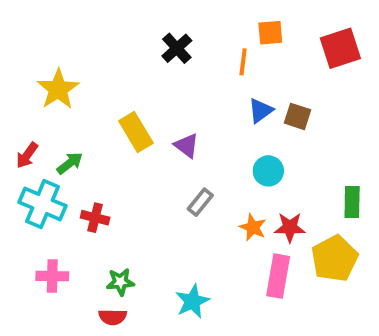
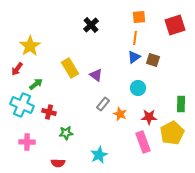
orange line: (243, 62) -> (135, 38), moved
red arrow: (27, 155) -> (17, 69), moved
orange star: (253, 227) -> (120, 114), moved
pink rectangle: (278, 276) -> (143, 142), turned -30
green star: (120, 282) -> (66, 133), moved

